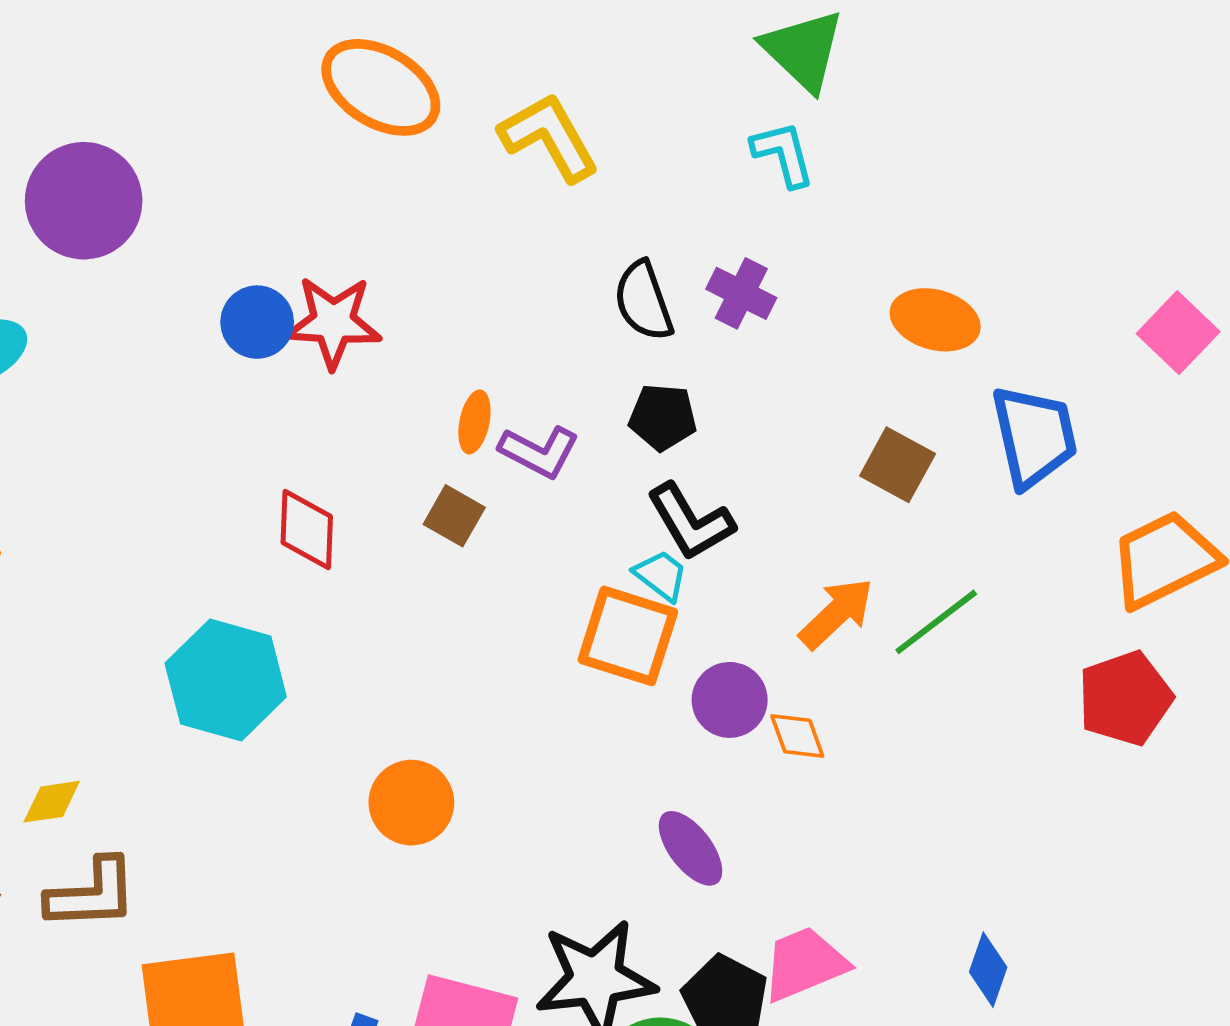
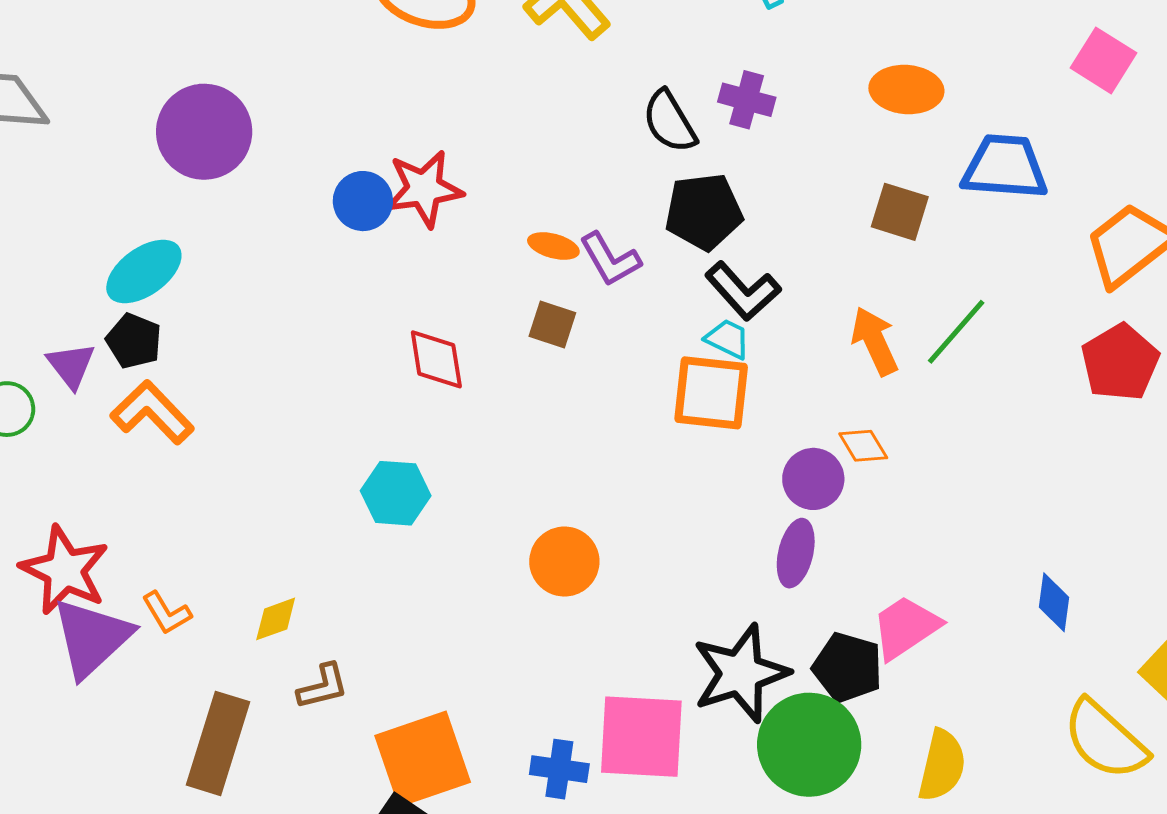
black pentagon: (663, 417) -> (704, 212), size x1.4
orange ellipse: (474, 422) -> (553, 246), turned -75
blue trapezoid: (1034, 436) -> (1005, 167), turned -62
purple L-shape: (539, 452) -> (610, 259), turned 44
orange arrow: (836, 613) -> (875, 341), turned -60
cyan hexagon: (226, 680) -> (396, 493), size x0.7
purple circle: (730, 700) -> (813, 479), moved
purple ellipse: (691, 848) -> (796, 553), turned 62
brown L-shape: (92, 894) -> (323, 687), size x0.7

